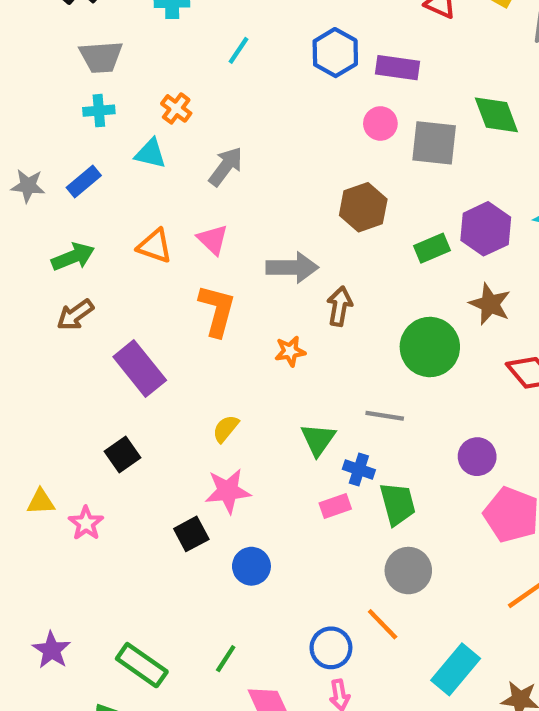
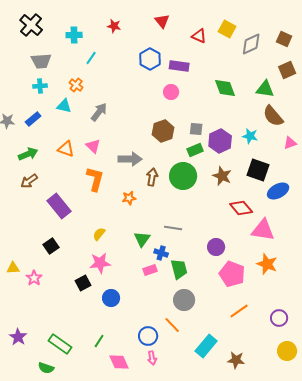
cyan line: (239, 50) -> (91, 58), moved
gray square: (434, 143) -> (196, 129), moved, size x0.6
green circle: (430, 347) -> (183, 176), moved

